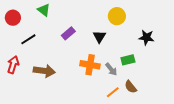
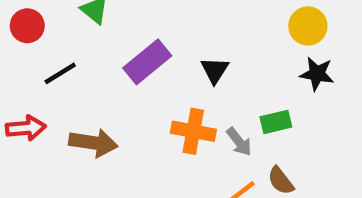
yellow circle: (117, 16) -> (308, 26), moved
purple rectangle: (68, 33) -> (147, 62), size x1.5
red arrow: (13, 65) -> (26, 128), turned 66

